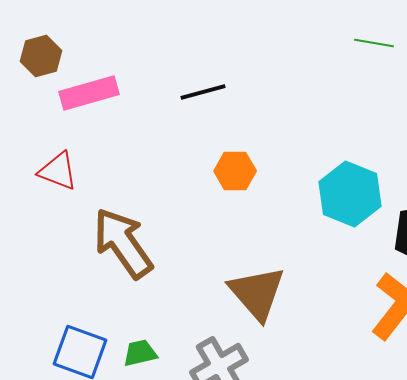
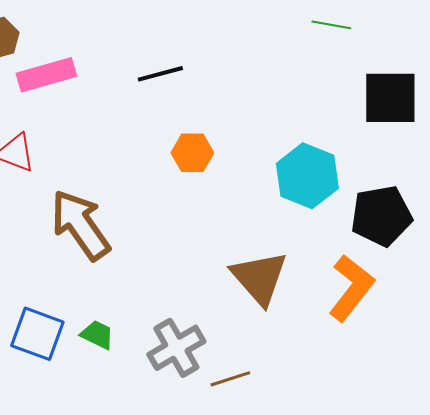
brown triangle: (257, 293) -> (259, 278), moved
green trapezoid: (140, 353) -> (97, 335), turned 39

